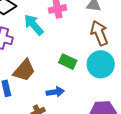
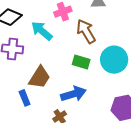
brown arrow: (99, 33) -> (86, 31), moved
blue arrow: (55, 92) -> (73, 94), size x1.4

